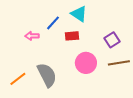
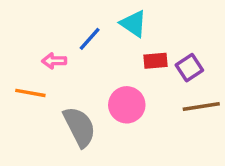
red rectangle: (72, 36) -> (156, 61), moved
pink circle: (86, 63) -> (127, 105), moved
orange line: (18, 79) -> (30, 93), moved, turned 48

